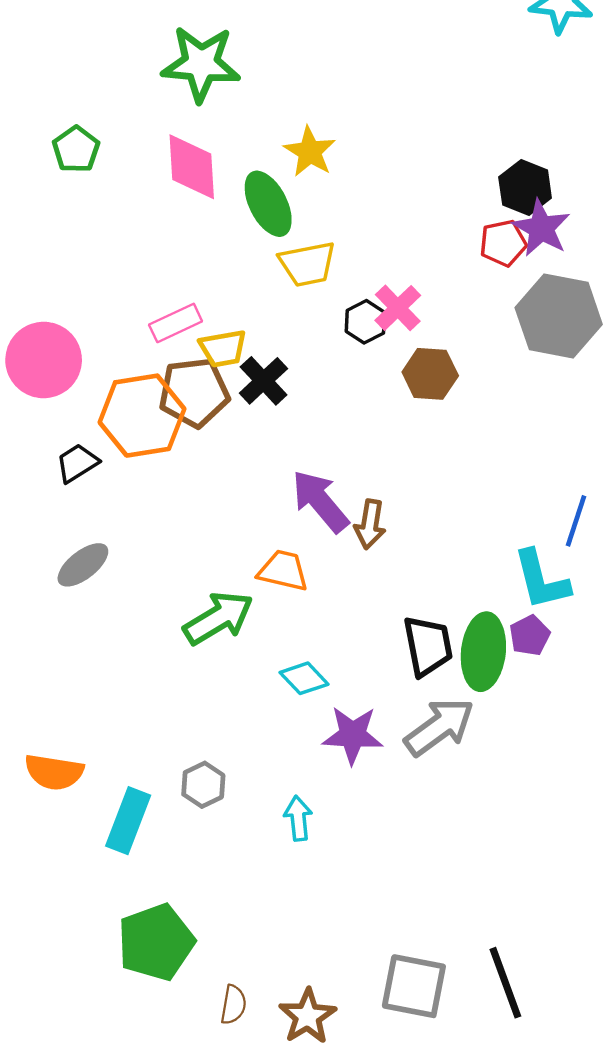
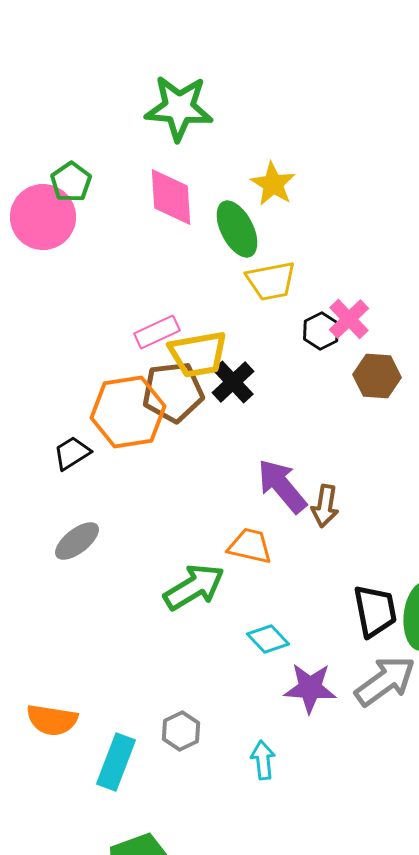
yellow trapezoid: (223, 348) -> (198, 354), size x1.4
pink circle: (44, 360) -> (43, 217), moved

